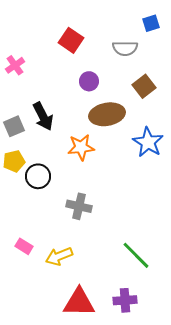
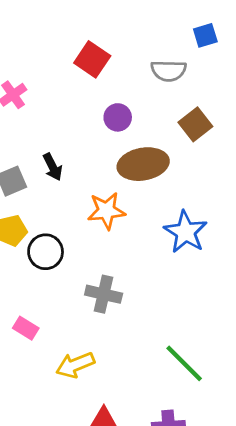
black arrow: (43, 116) -> (53, 167), size x0.7
blue star: (148, 142) -> (186, 232), moved
pink rectangle: (24, 246) -> (26, 328), moved

